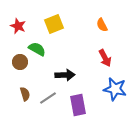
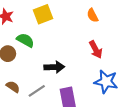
brown semicircle: (25, 94) -> (13, 87), turned -40

